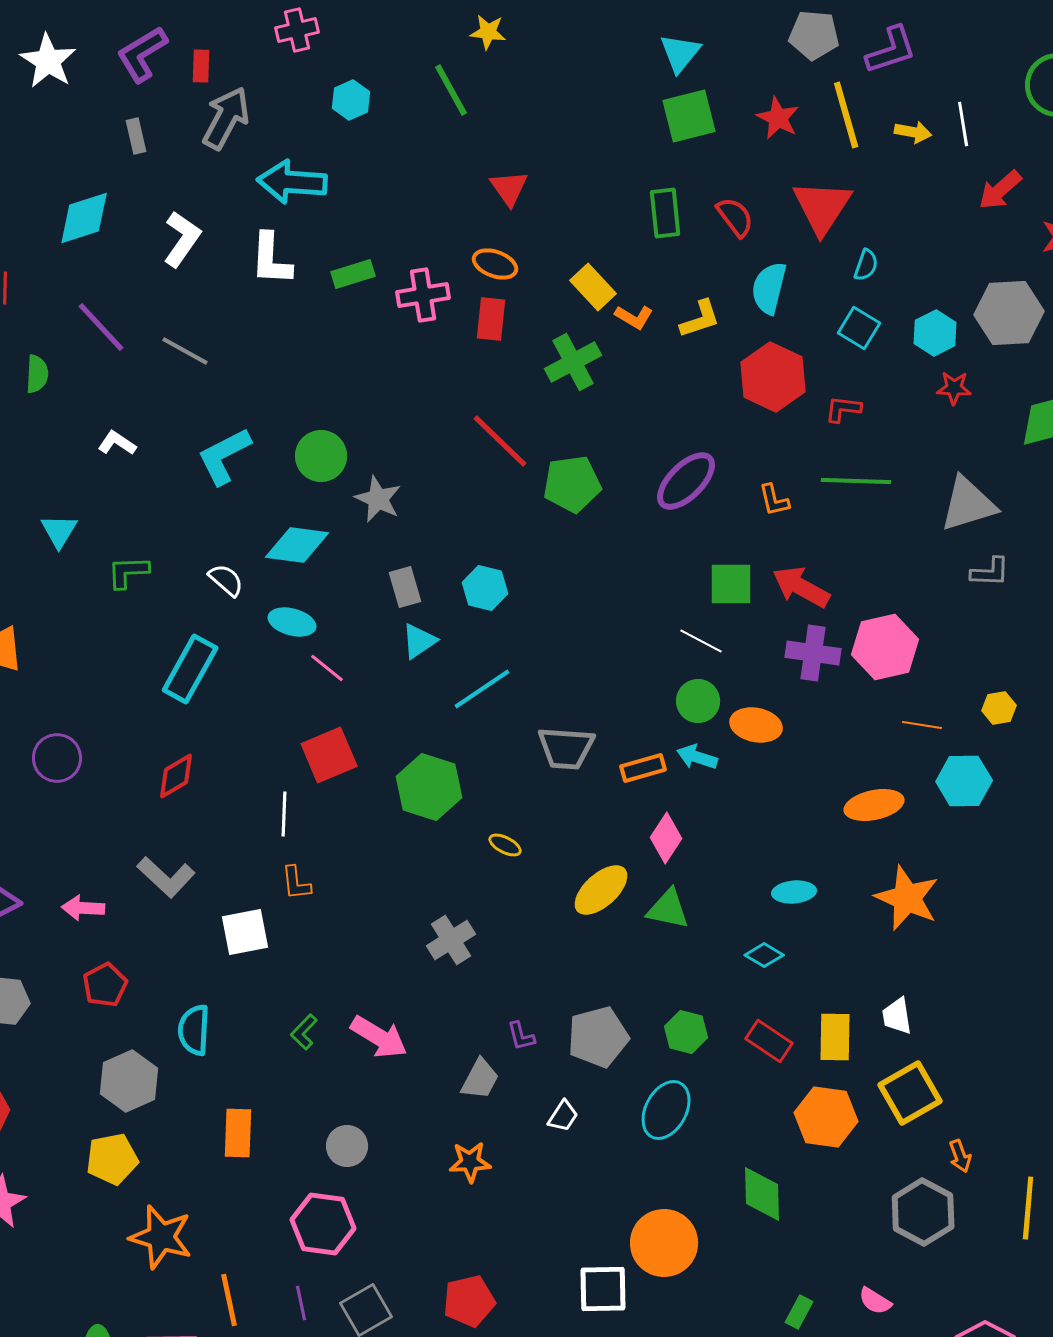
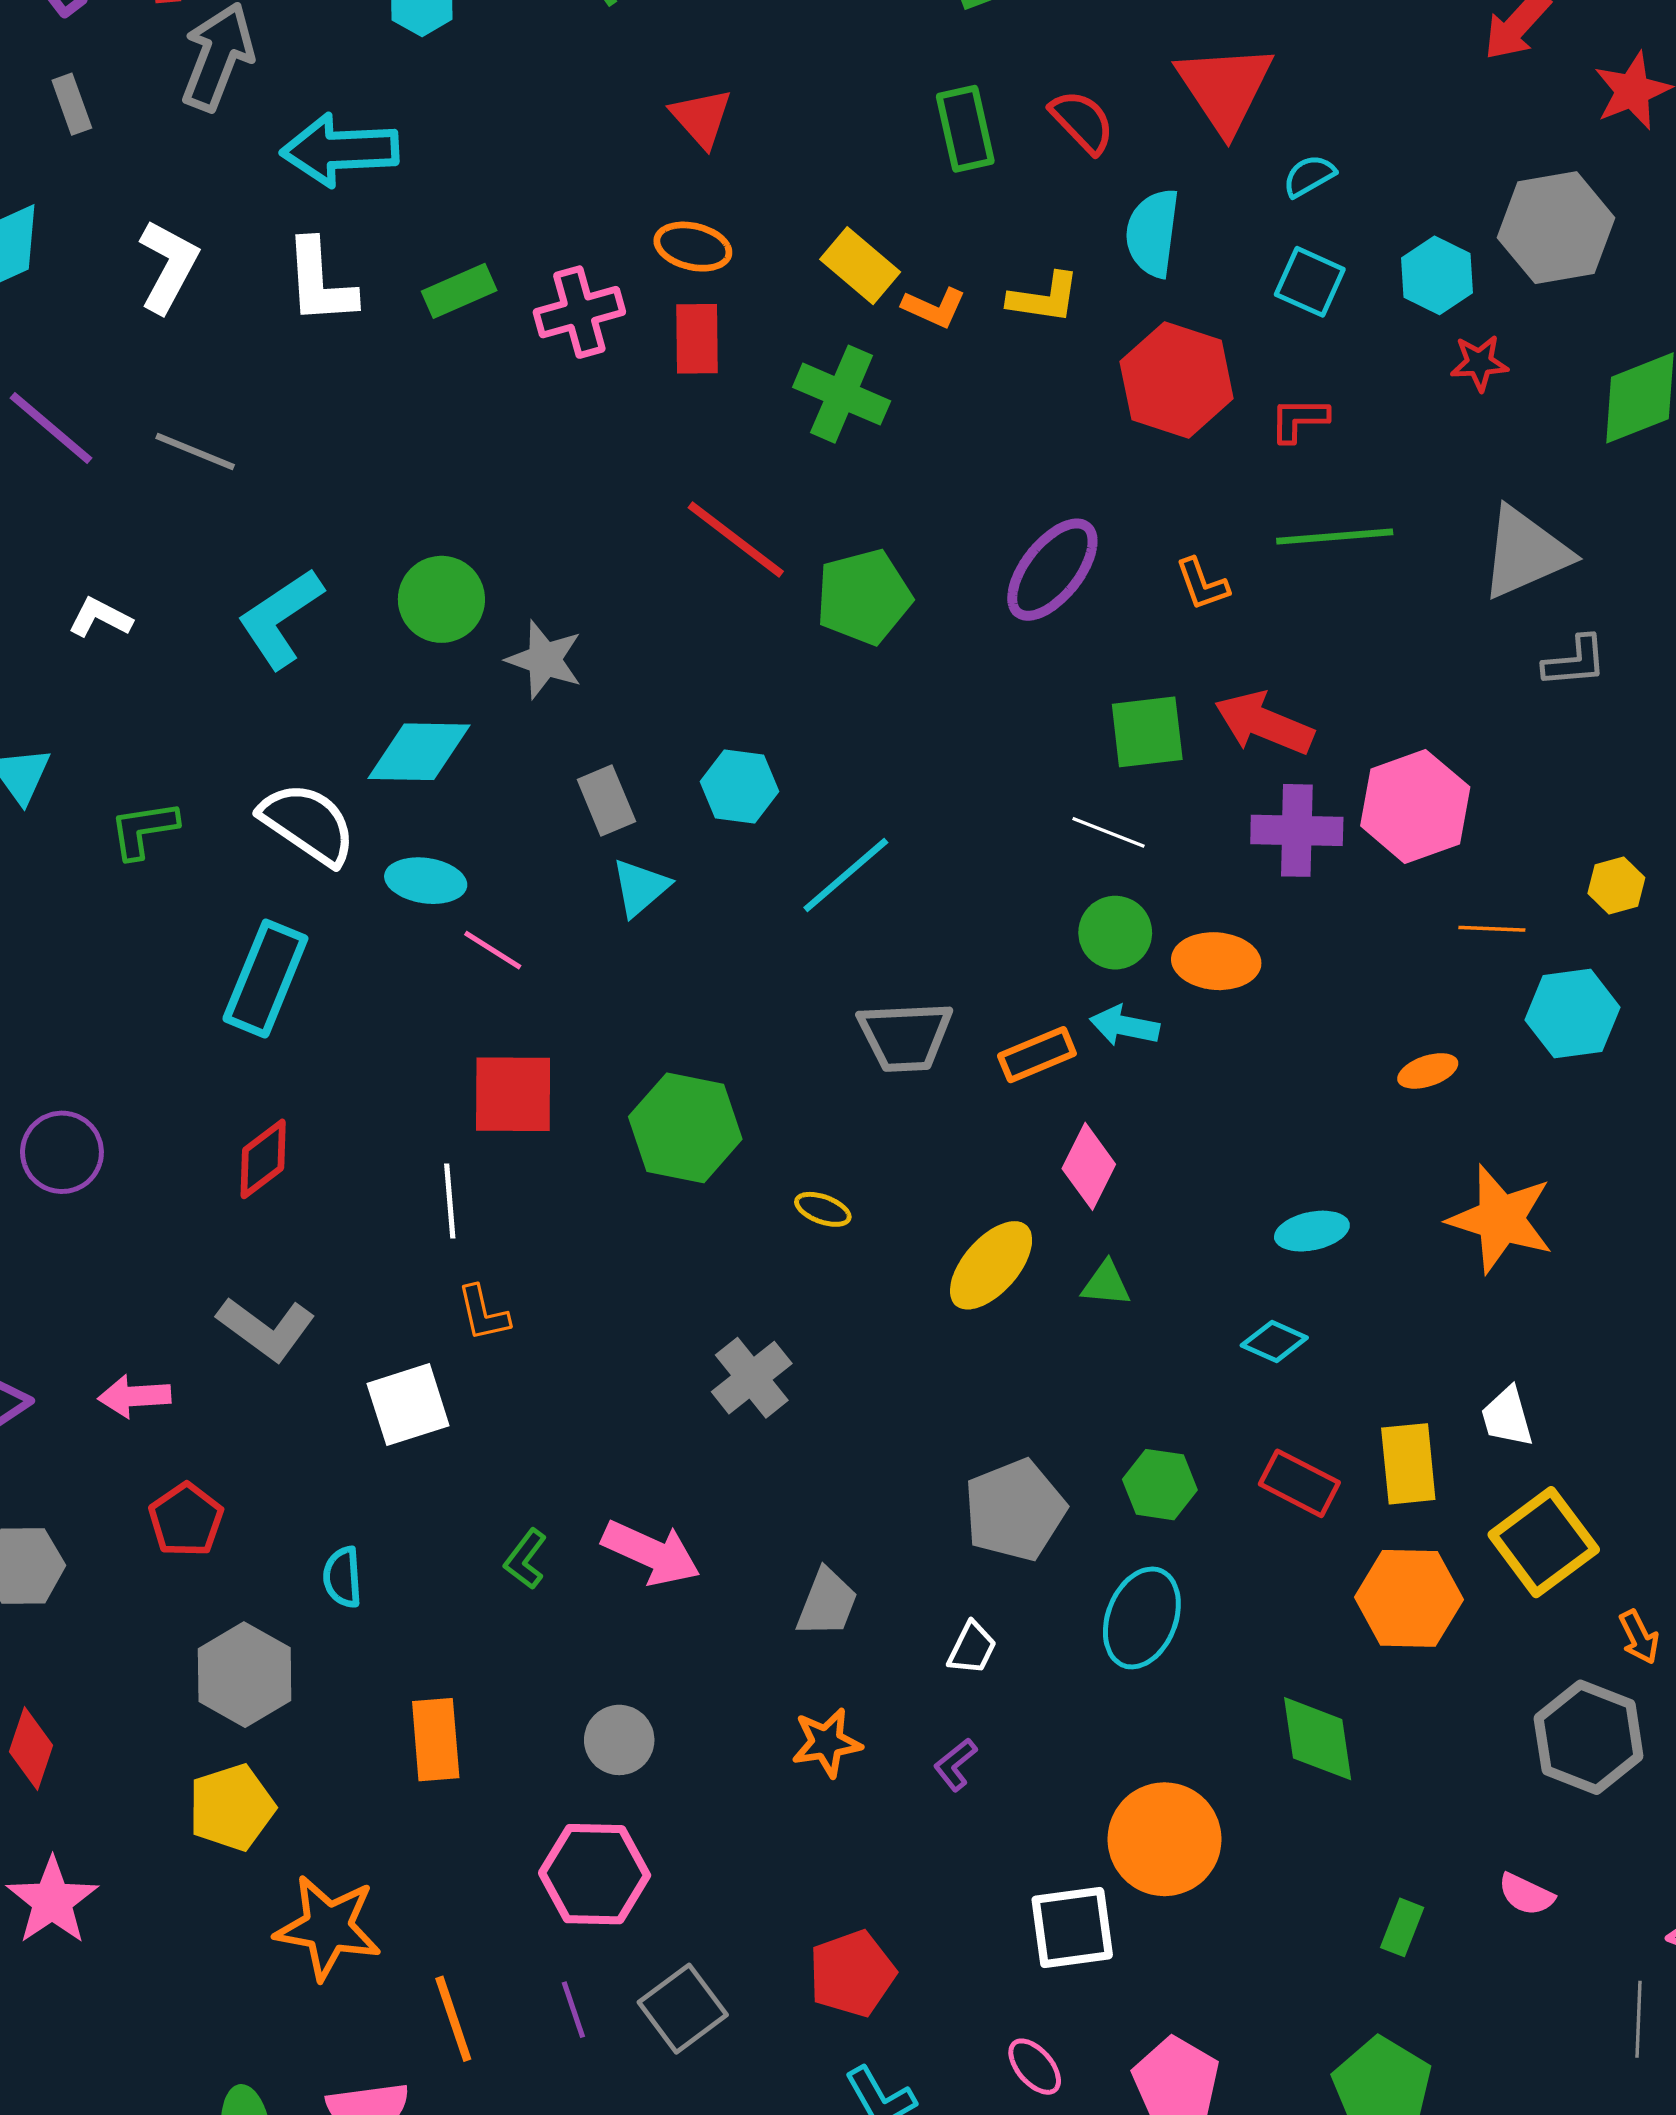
cyan semicircle: (866, 265) -> (1309, 176), turned -132
yellow L-shape: (700, 319) -> (1044, 298), turned 33
green cross: (573, 362) -> (842, 394), turned -32
white semicircle: (226, 580) -> (308, 824), size x1.6
cyan line: (482, 689) -> (846, 875), moved
red square: (329, 755) -> (513, 1094), turned 30
orange ellipse: (874, 805) -> (1428, 1071), size x0.6
green triangle: (668, 909) -> (1106, 1284), size x0.7
cyan semicircle: (194, 1030) -> (343, 1577), size x0.7
purple L-shape: (521, 1036) -> (955, 1764), moved, turned 72

